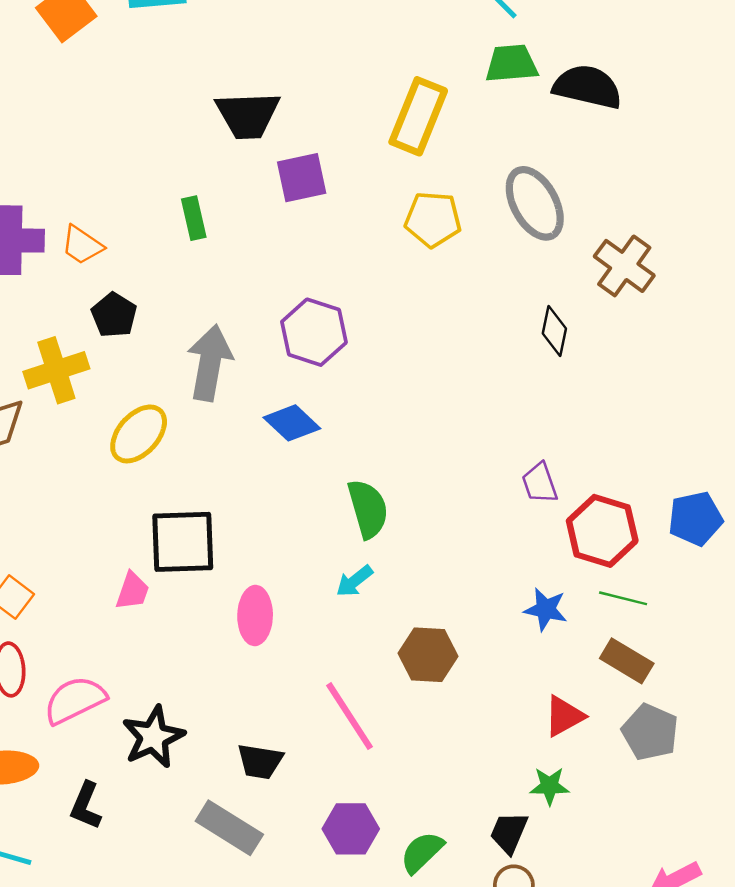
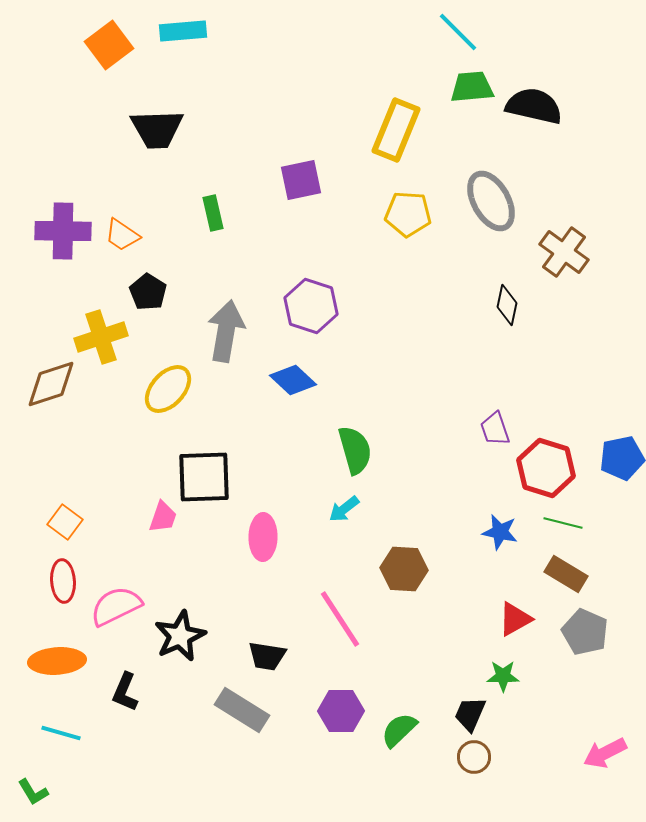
black trapezoid: (248, 115) -> (157, 129), moved

